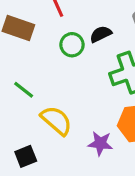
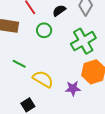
black semicircle: (101, 34) -> (59, 11), moved

